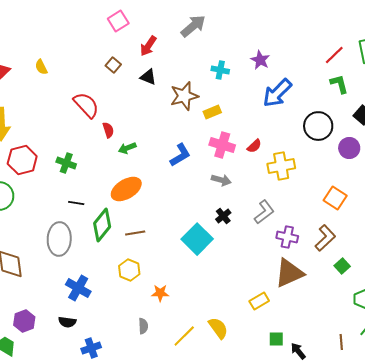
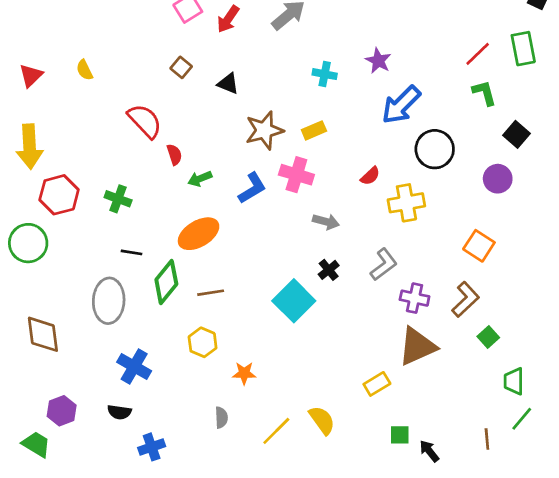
red arrow: (148, 46) -> (228, 19), moved
brown star: (184, 96) -> (264, 130), moved
black circle: (318, 126) -> (435, 149), moved
pink cross: (222, 145) -> (296, 175), moved
blue L-shape: (180, 155) -> (252, 188), moved

